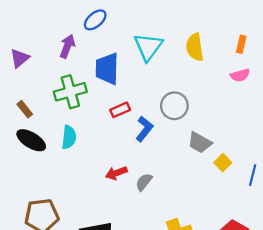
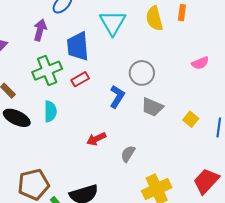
orange rectangle: (241, 44) -> (182, 13), moved
pink semicircle: (240, 75) -> (200, 63), moved
red rectangle: (120, 110) -> (80, 79), moved
gray trapezoid: (200, 143) -> (152, 107), moved
gray semicircle: (144, 182) -> (128, 154), moved

